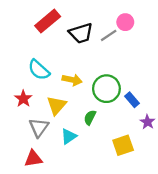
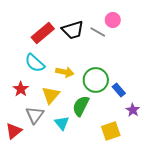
red rectangle: (48, 21) -> (43, 33), moved
gray line: (109, 35) -> (98, 32), turned 63
green semicircle: (90, 117) -> (81, 106), size x1.5
cyan triangle: (69, 136) -> (62, 123), turned -35
red triangle: (33, 159) -> (14, 131), moved, turned -30

